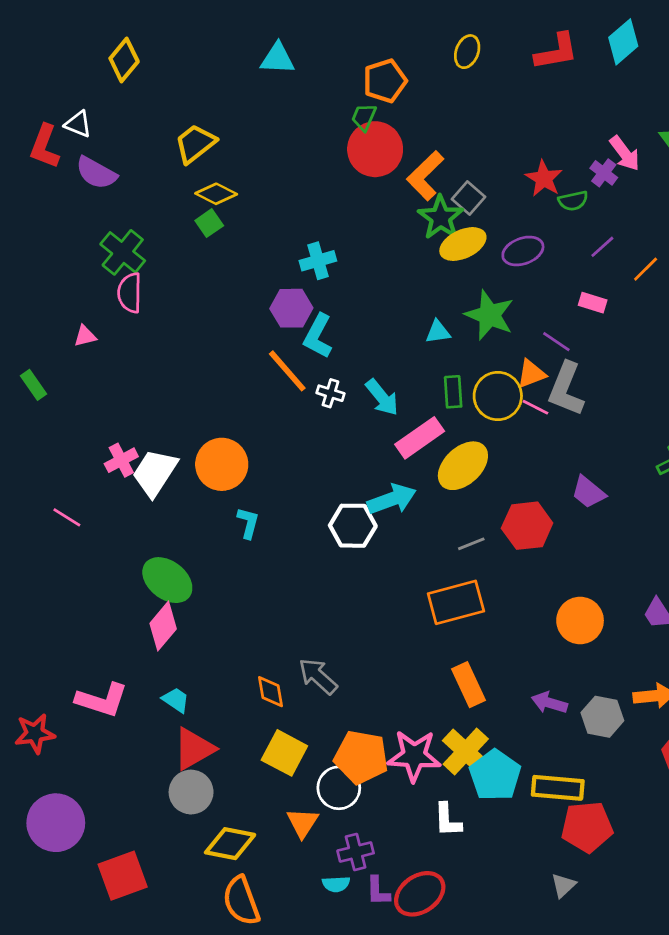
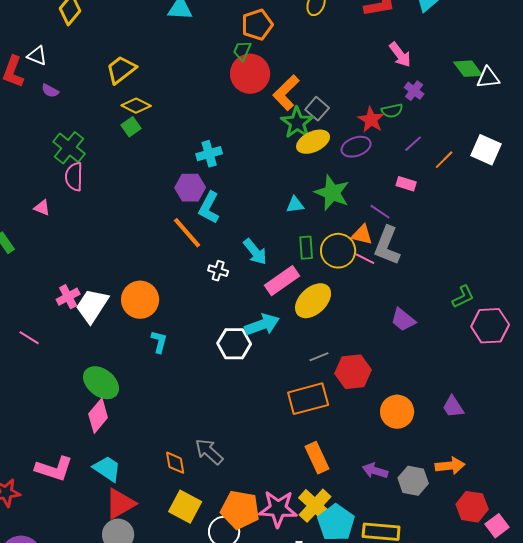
pink arrow: (625, 153) -> (400, 55), moved
purple semicircle: (96, 173) -> (50, 91), size x0.6
red star: (544, 178) -> (371, 120), moved
pink triangle: (85, 336) -> (42, 208), turned 36
orange triangle: (531, 374) -> (362, 235), turned 35
white cross: (330, 393) -> (218, 271), moved
red hexagon: (527, 526) -> (353, 372), moved
cyan trapezoid: (176, 700) -> (107, 469), size x1.4

